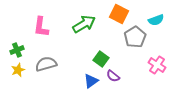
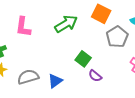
gray semicircle: (46, 64) -> (28, 77), moved
blue triangle: (91, 81) -> (55, 81), moved

